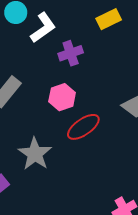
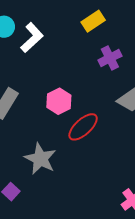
purple cross: (71, 53) -> (110, 58), moved

